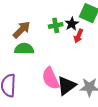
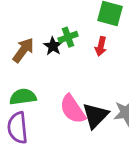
black star: (72, 24) -> (53, 46), moved
green semicircle: (24, 49) -> (23, 97), moved

